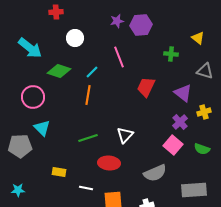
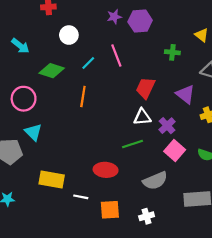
cyan arrow: (30, 48) -> (20, 46), size x0.7
cyan line: (92, 72) -> (88, 63), moved
purple cross: (180, 122) -> (167, 126), moved
white triangle: (125, 135) -> (142, 117), moved, turned 42
green line: (88, 138) -> (133, 144), moved
yellow rectangle: (59, 172) -> (52, 180), size x1.6

